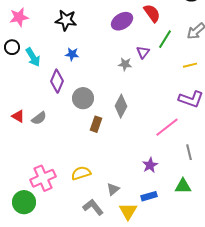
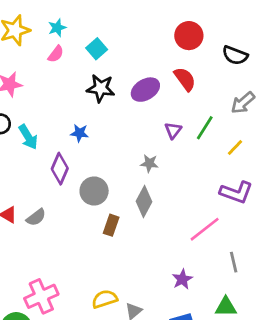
black star: (66, 20) -> (101, 88), moved
green line: (165, 39) -> (205, 128), moved
gray star: (125, 64) -> (149, 163), moved
yellow line: (190, 65) -> (235, 148), turned -32
yellow semicircle: (81, 173) -> (105, 299), moved

